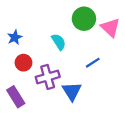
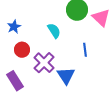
blue line: (93, 63) -> (85, 50), turned -64
purple cross: (48, 77) -> (44, 63), turned -30

